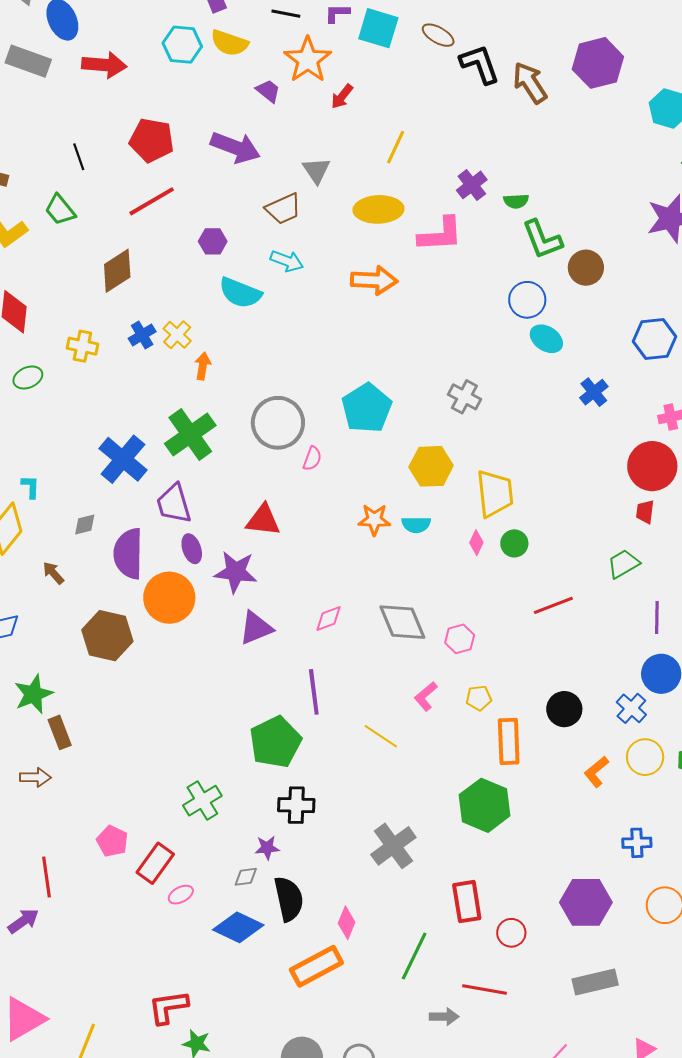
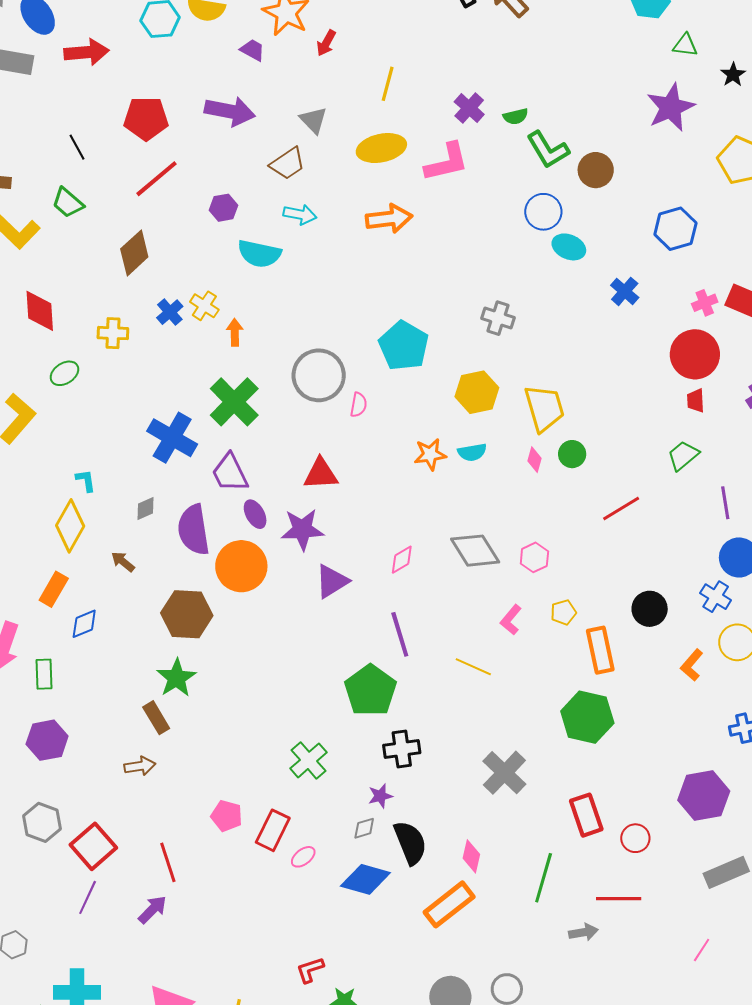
green star: (33, 694) -> (176, 678), moved
red L-shape: (168, 1007) -> (310, 970), size x0.7

